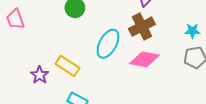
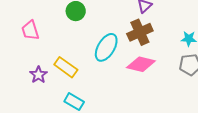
pink trapezoid: (15, 19) -> (30, 30), moved

